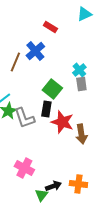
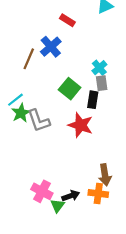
black rectangle: (46, 109) -> (93, 100), moved
brown arrow: (81, 134) -> (105, 175), moved
pink cross: (24, 168) -> (42, 191), moved

